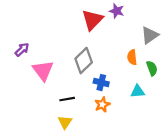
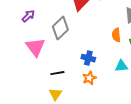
purple arrow: (22, 50) -> (28, 16), moved
gray diamond: (84, 61) -> (60, 28), moved

